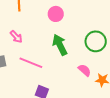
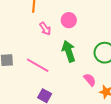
pink arrow: (16, 37) -> (45, 29), moved

